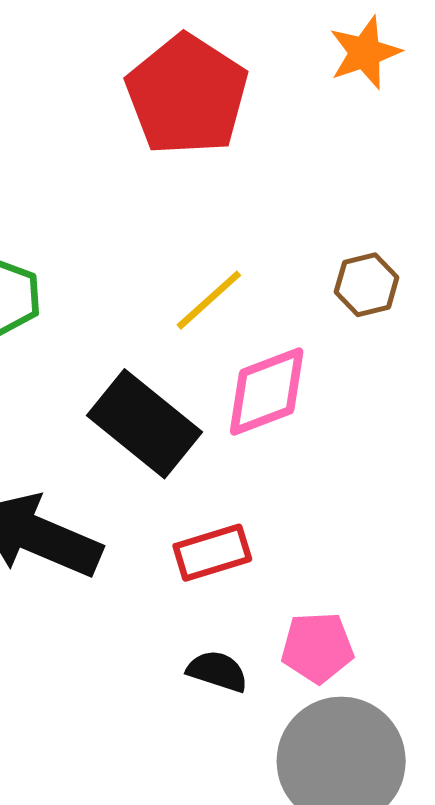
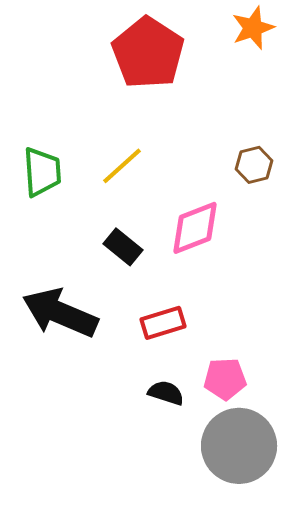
yellow line: (209, 300) -> (122, 166), moved
black rectangle: (144, 424) -> (123, 247), size x0.6

